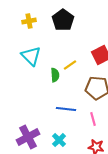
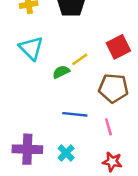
green semicircle: (55, 75) -> (61, 72), turned -112
purple cross: (28, 137) -> (27, 149), turned 30

